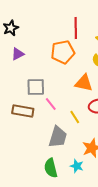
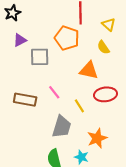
orange pentagon: (63, 52) -> (67, 38), turned 30
gray square: (36, 87) -> (40, 57), moved

